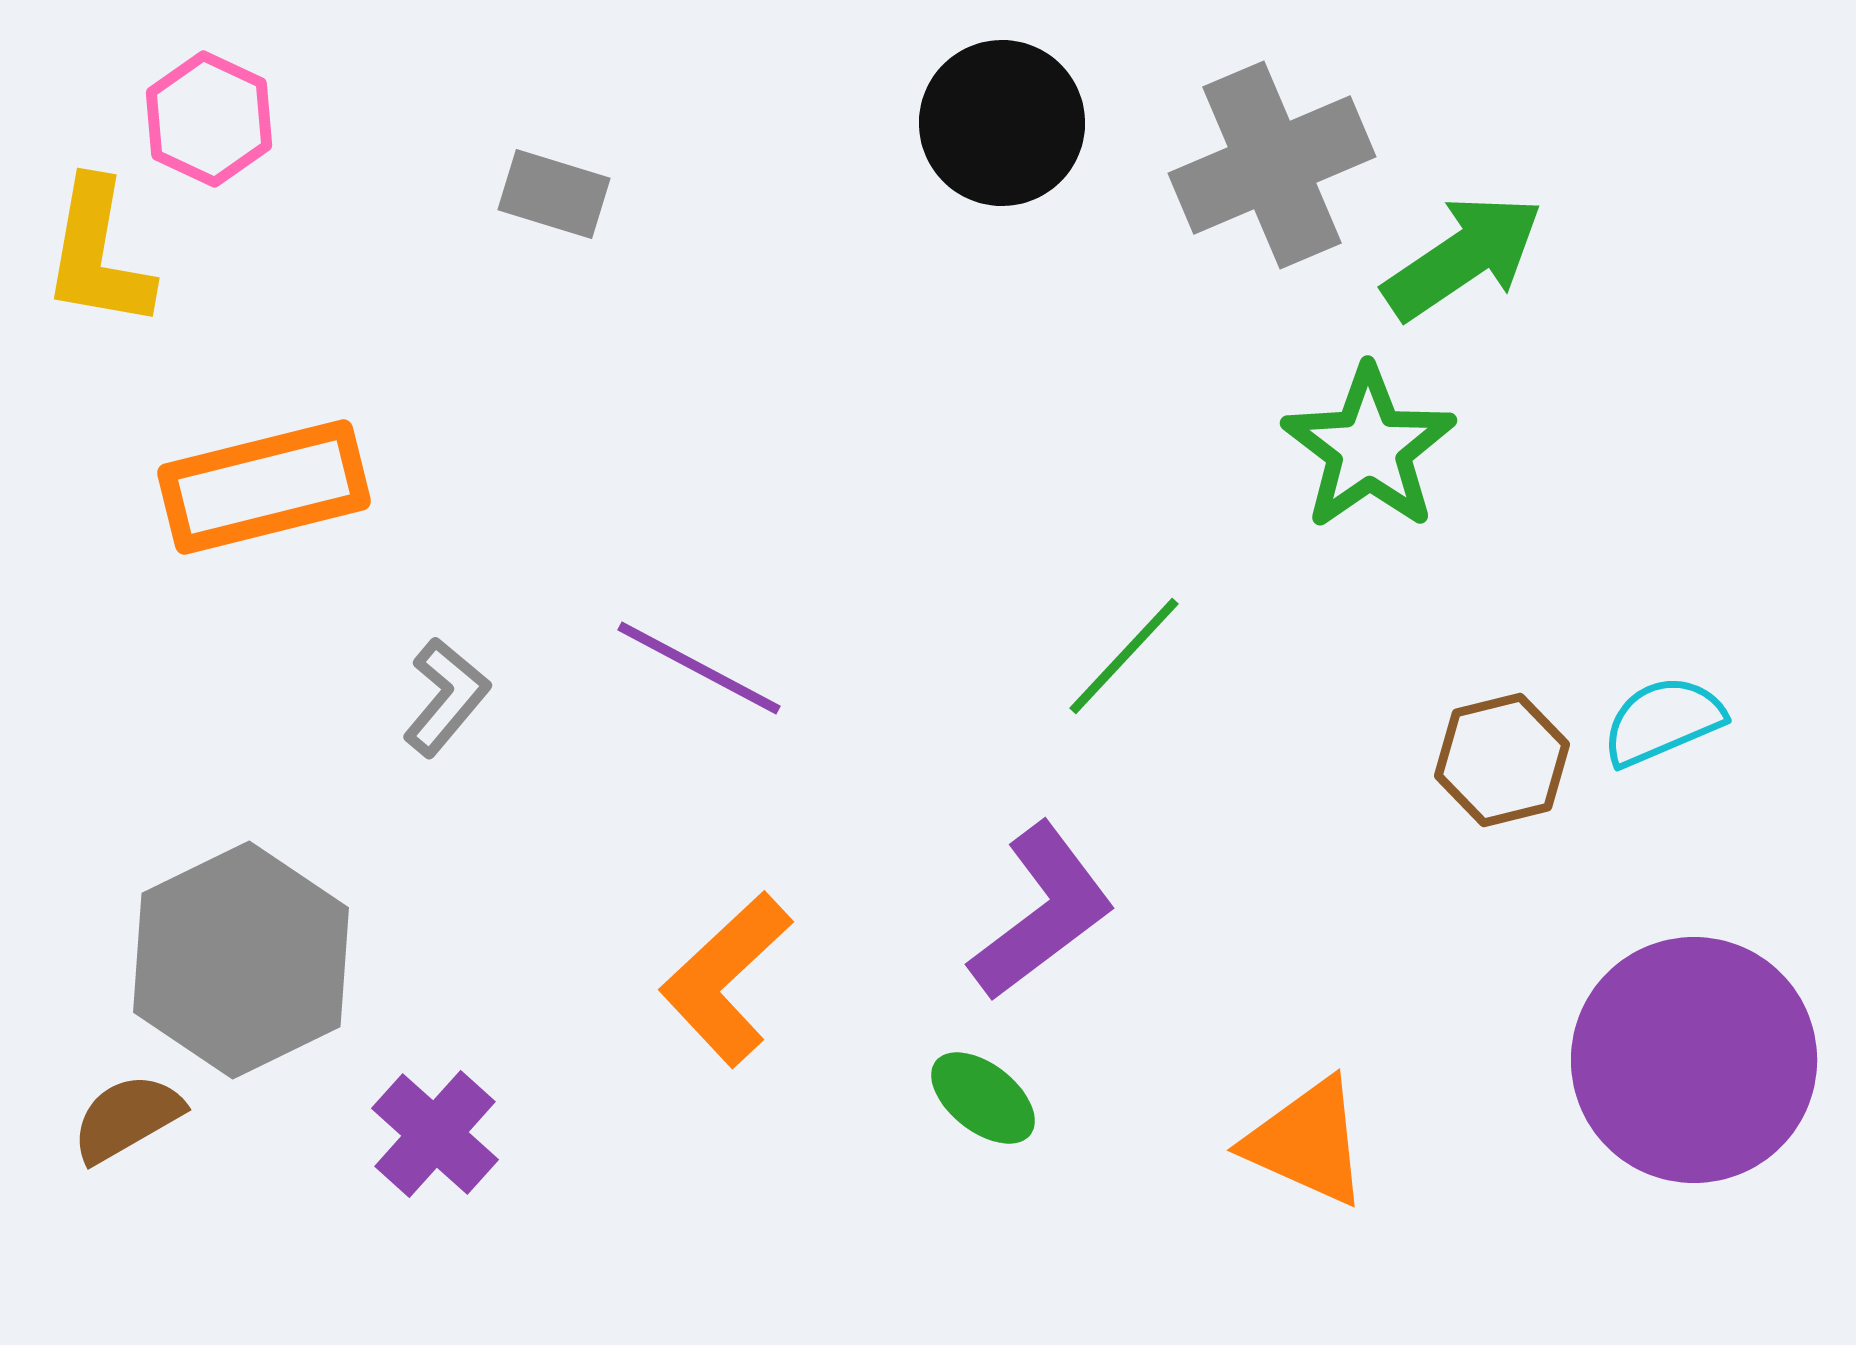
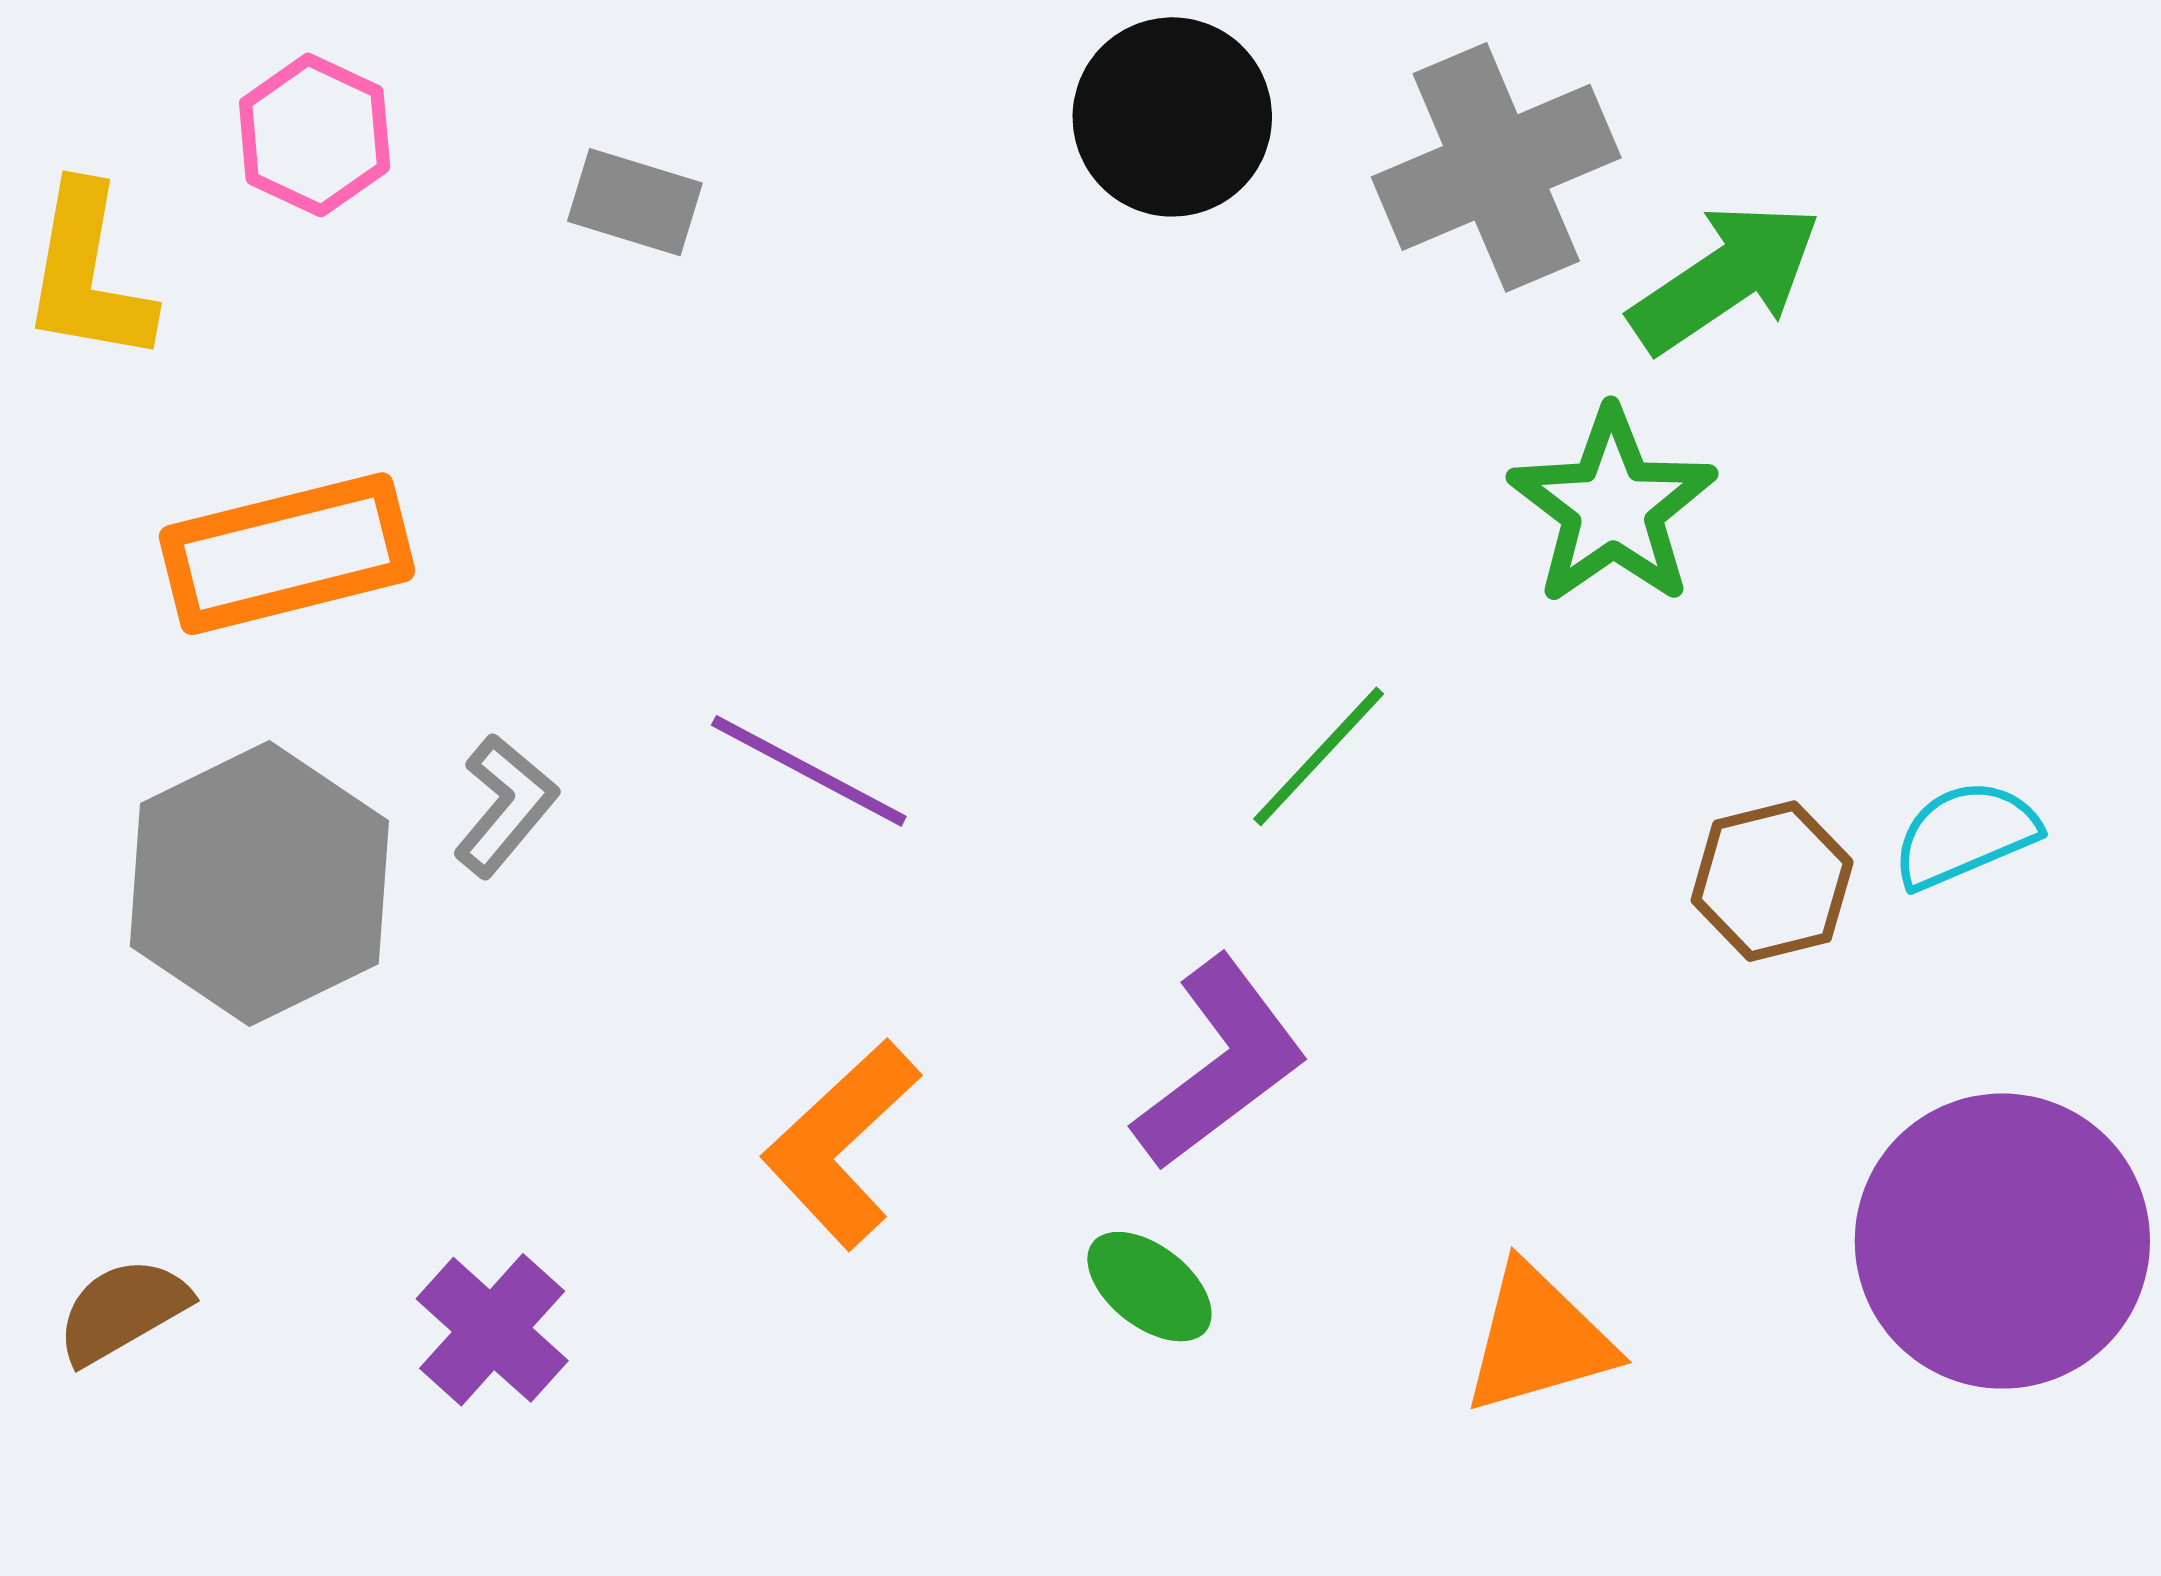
pink hexagon: (209, 119) -> (315, 135), moved
gray hexagon: (241, 960) -> (259, 884), moved
orange triangle: (1307, 1142) -> (1538, 1339), turned -40

